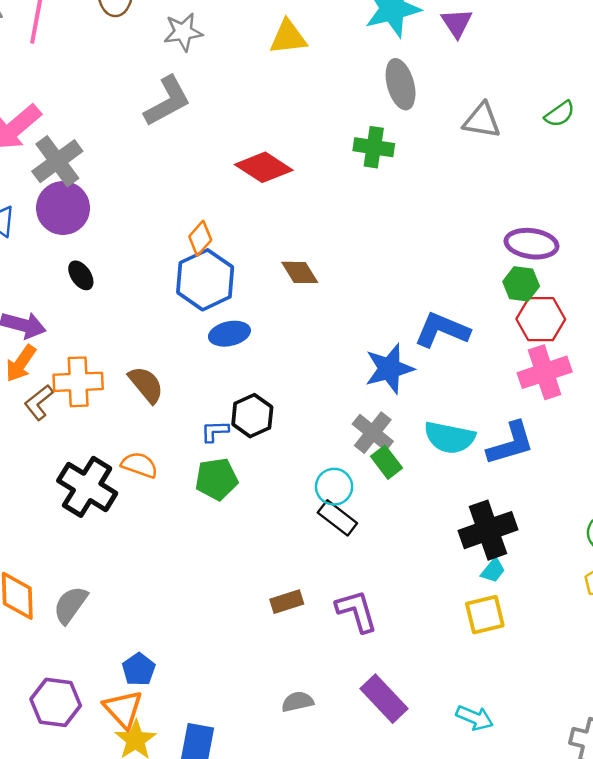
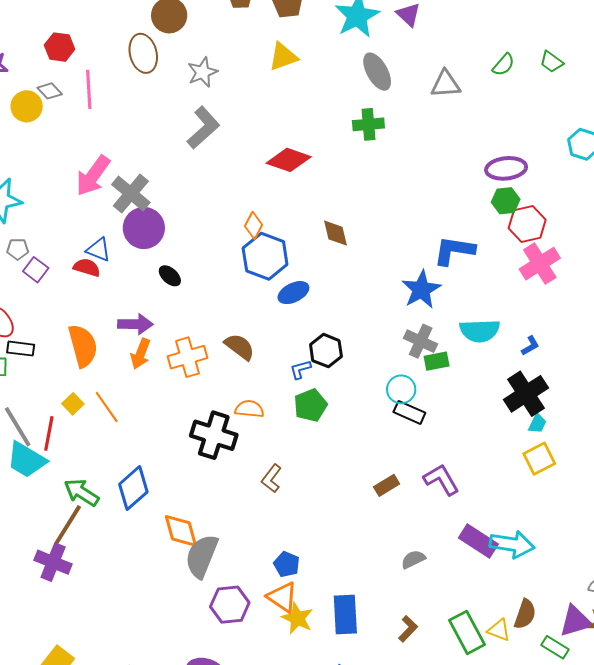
brown diamond: (300, 272) -> (335, 233), turned 32
brown L-shape: (39, 402) -> (271, 479), moved
blue L-shape: (511, 444) -> (530, 346), moved, size x0.5
green rectangle: (387, 462) -> (437, 361), turned -50
gray semicircle: (70, 605) -> (202, 556), moved, size x1.4
cyan arrow: (475, 718) -> (512, 544), moved, size x1.5

